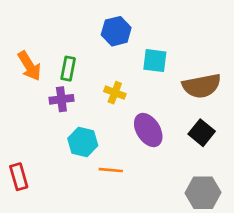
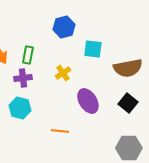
yellow cross: (115, 93) -> (63, 73), turned 35
cyan hexagon: (83, 142) -> (20, 108), moved

